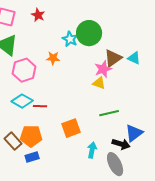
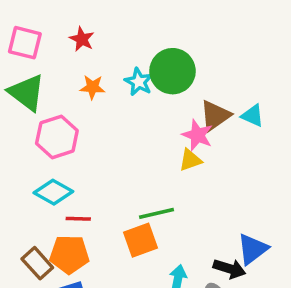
orange star: (53, 58) -> (92, 87), moved
pink star: (103, 69) -> (197, 135), turned -30
yellow triangle: (99, 83) -> (190, 160), turned -40
red line: (40, 106) -> (78, 219), moved
green line: (109, 113) -> (157, 213), moved

